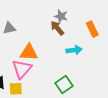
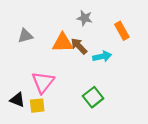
brown arrow: (57, 28) -> (79, 46), moved
orange triangle: (29, 52) -> (63, 43), moved

